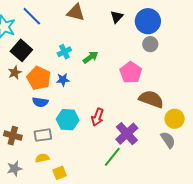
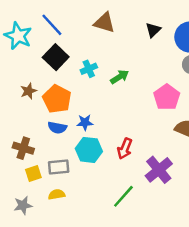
black square: (21, 50) -> (56, 57), moved
blue star: (63, 80) -> (85, 122), moved
brown cross: (13, 136) -> (23, 148), moved
green line: (112, 157) -> (123, 196), moved
yellow square: (60, 173) -> (33, 173), moved

